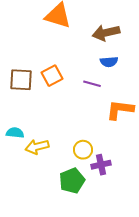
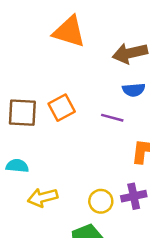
cyan semicircle: (15, 133) -> (17, 166), moved
purple cross: (101, 165) -> (134, 196), moved

